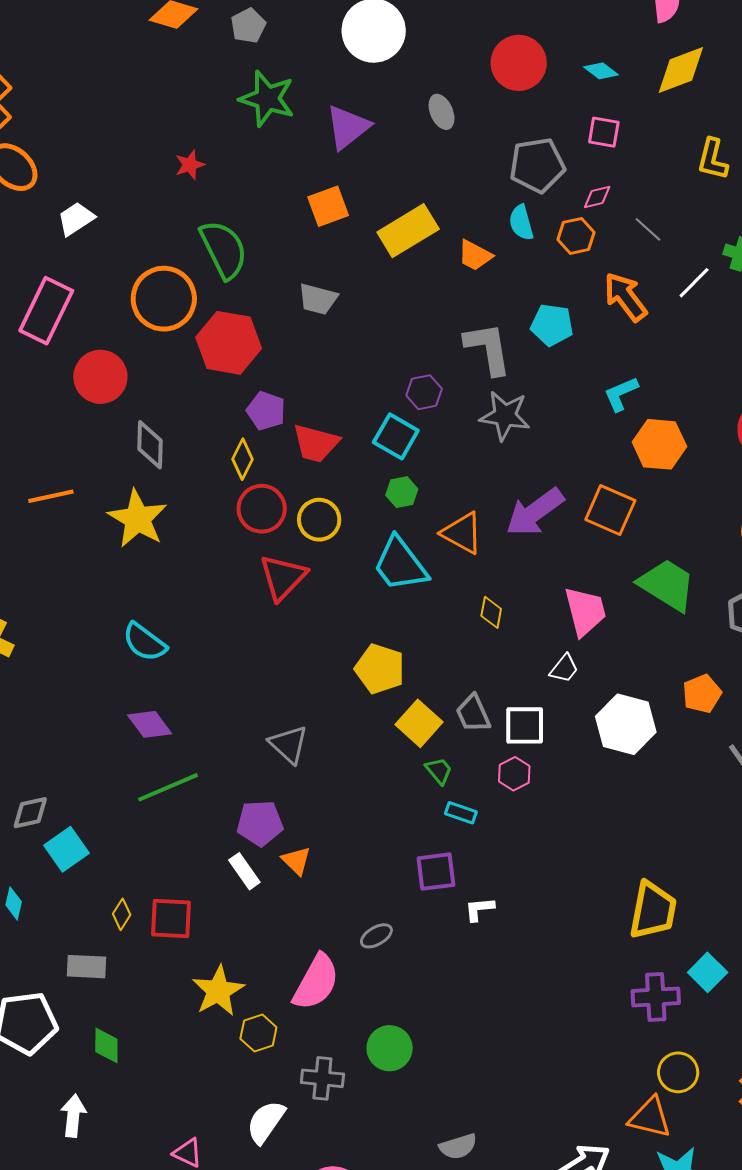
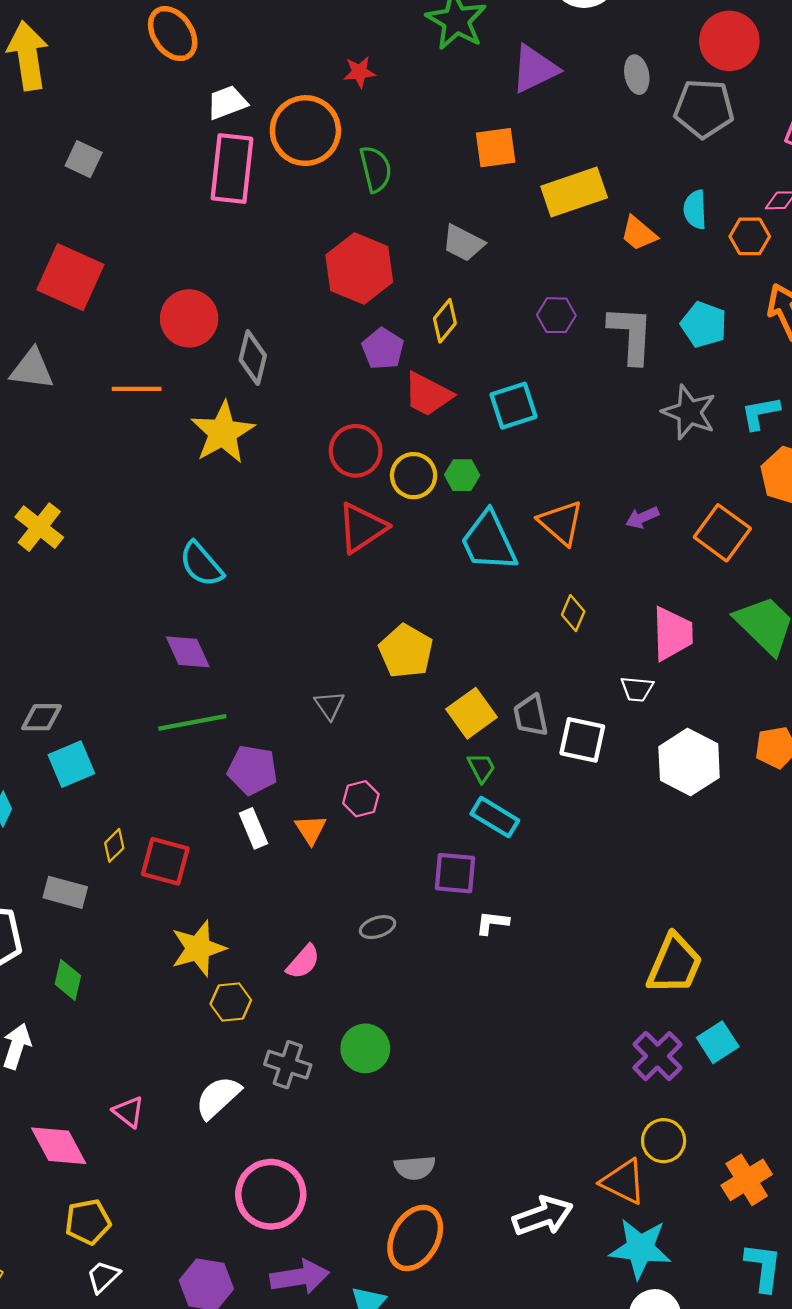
gray pentagon: (537, 165) -> (704, 109), moved
green semicircle: (224, 249) -> (376, 169), size x0.7
orange circle: (164, 299) -> (305, 131), moved
pink rectangle: (46, 311) -> (232, 169), moved, turned -32
red circle: (100, 377) -> (189, 318), moved
purple hexagon: (424, 392) -> (556, 315), moved
gray star: (505, 416) -> (689, 412), moved
cyan square: (396, 436) -> (514, 406), turned 30
yellow diamond: (242, 459) -> (445, 321), moved
green hexagon: (402, 492) -> (462, 475), moved
purple arrow: (535, 512) -> (642, 518), size x0.5
white trapezoid: (564, 668) -> (637, 689), turned 44
yellow pentagon: (380, 669) -> (406, 651), moved
gray triangle: (289, 744) -> (329, 705), size x0.7
pink hexagon: (514, 774) -> (361, 799), moved
cyan rectangle: (461, 813) -> (495, 817), size x1.4
purple pentagon: (260, 823) -> (252, 770), moved
pink semicircle: (316, 982) -> (303, 962), size x0.6
purple cross: (656, 997) -> (657, 1056), turned 36

